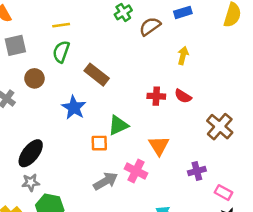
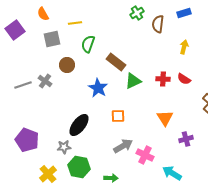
yellow line: (61, 25) -> (75, 23), moved
brown semicircle: (150, 26) -> (158, 24), turned -48
green triangle: (118, 125) -> (133, 81), moved
black ellipse: (31, 153) -> (79, 125), moved
pink cross: (136, 171) -> (145, 155), moved
purple cross: (197, 171) -> (186, 139), moved

